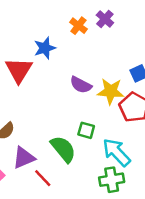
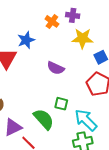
purple cross: (105, 19) -> (73, 15), turned -32
yellow star: (111, 91) -> (82, 38), moved

